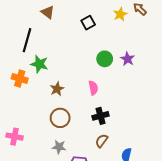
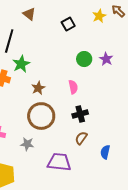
green star: (39, 64) -> (21, 64), turned 30
brown circle: (60, 118) -> (41, 116), size x1.4
gray star: (59, 147) -> (27, 144), moved

